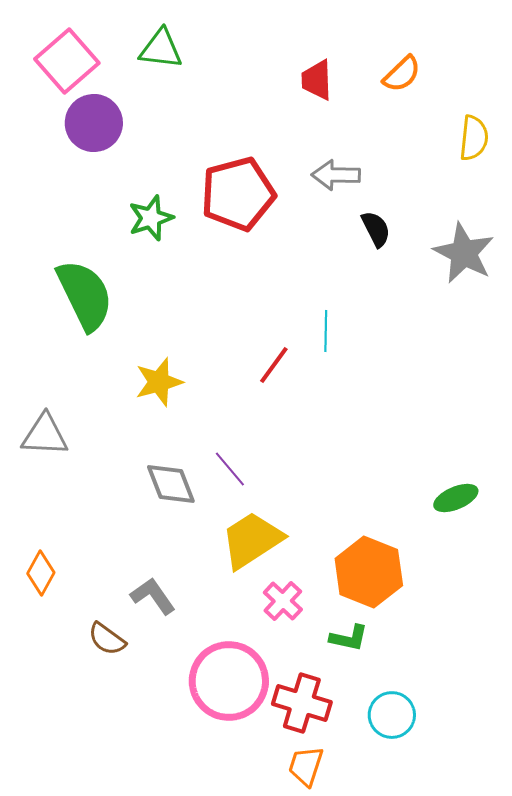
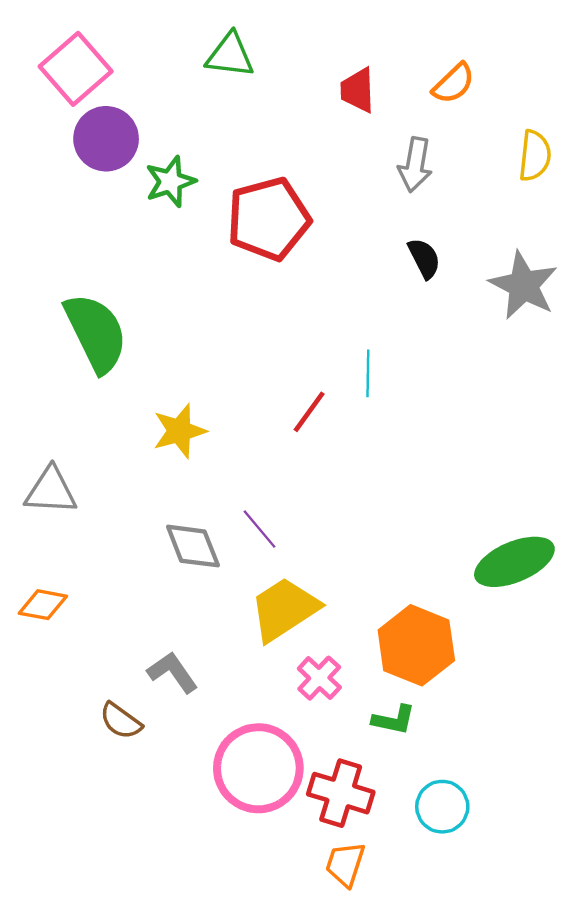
green triangle: (161, 49) -> (230, 55), moved
gray arrow: (336, 175) -> (415, 165), moved, turned -81
green star: (151, 218) -> (170, 182), moved
green ellipse: (456, 498) -> (514, 562), size x1.6
orange diamond: (41, 573) -> (43, 605), moved, turned 72

